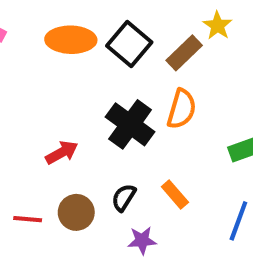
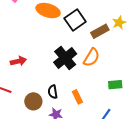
red arrow: (62, 152) -> (18, 61), moved
black semicircle: (124, 198) -> (53, 92), turned -56
brown circle: (76, 212) -> (33, 101), moved

